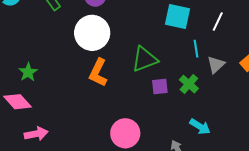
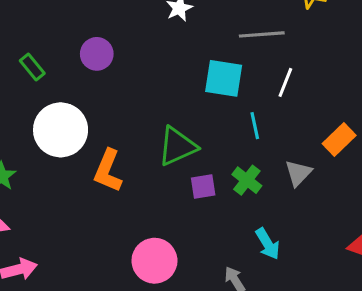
white circle: (92, 33) -> (61, 130), moved
gray triangle: (216, 65) -> (298, 173), moved
cyan arrow: (200, 127) -> (268, 244), turned 30

